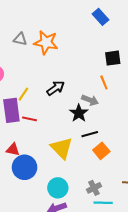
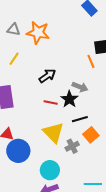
orange line: (104, 82) -> (91, 61), moved
yellow line: (23, 94) -> (14, 59), moved
red line: (29, 119) -> (51, 103), moved
gray cross: (94, 188) -> (72, 146), moved

